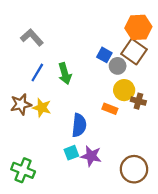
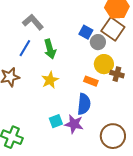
gray L-shape: (32, 37) -> (33, 22), moved
yellow star: (42, 108) -> (50, 80), moved, turned 30
blue semicircle: (79, 125) -> (84, 104), moved

